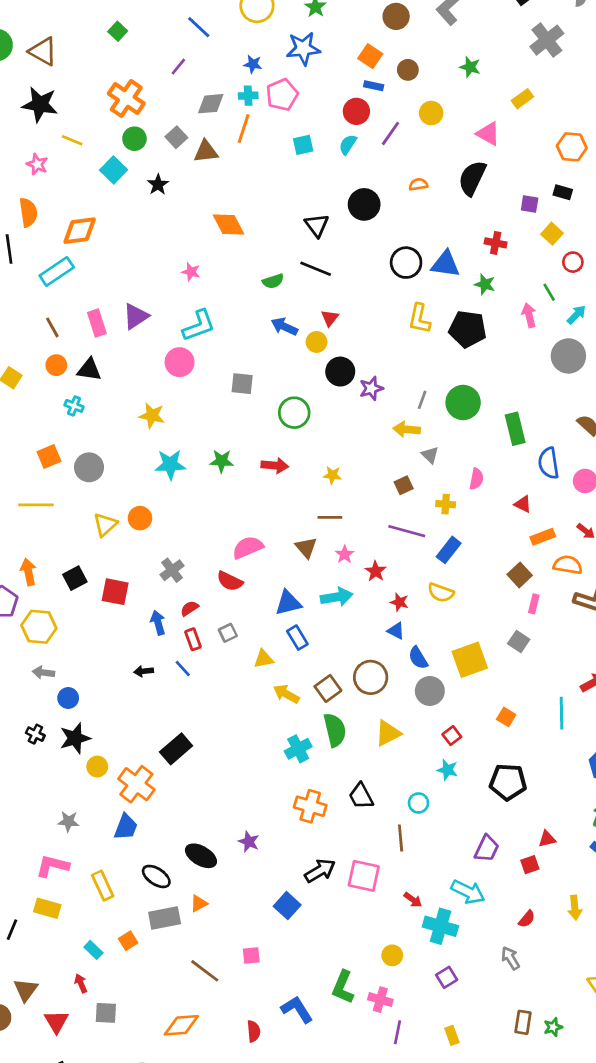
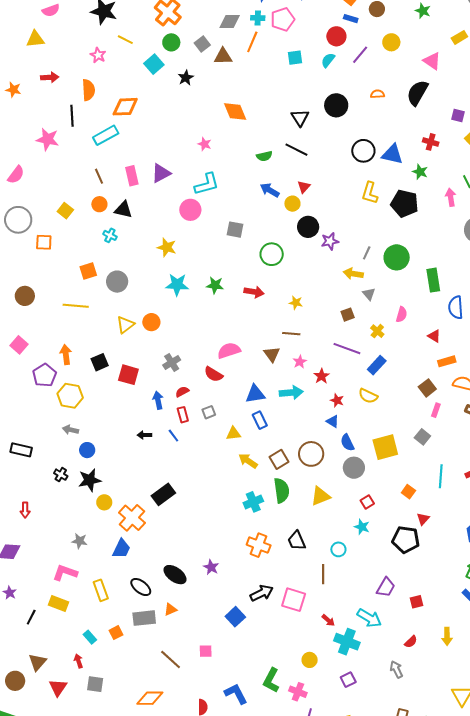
yellow cross: (446, 504) -> (377, 331), turned 32
cyan line: (562, 713) -> (441, 476), moved
red triangle: (547, 839) -> (423, 519), moved, turned -40

